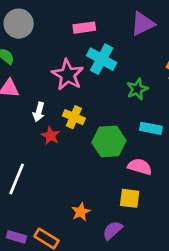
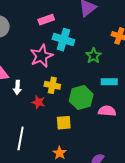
pink star: (68, 75) -> (41, 56), turned 30
white arrow: (39, 112) -> (17, 87), moved
yellow square: (130, 198) -> (64, 123), moved
orange star: (81, 212) -> (60, 153), moved

